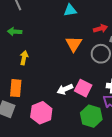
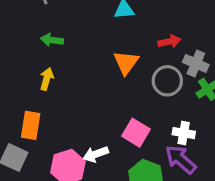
green arrow: (15, 32) -> (52, 40), moved
white arrow: (65, 89) -> (96, 154), moved

